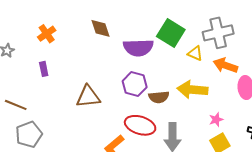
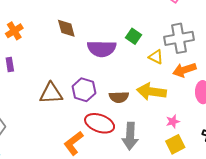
green square: (171, 33) -> (134, 36), size x0.6
orange arrow: (225, 65) -> (184, 70), turned -40
purple hexagon: (135, 84) -> (84, 90), moved

